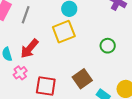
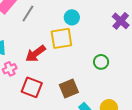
red arrow: (29, 49) -> (36, 54), moved

